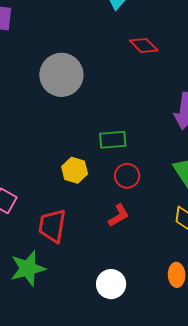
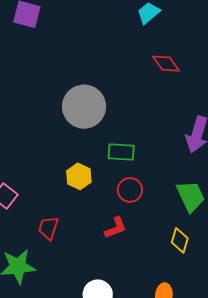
gray circle: (61, 75) -> (84, 107), moved
red trapezoid: (52, 226) -> (48, 228), size x0.7

